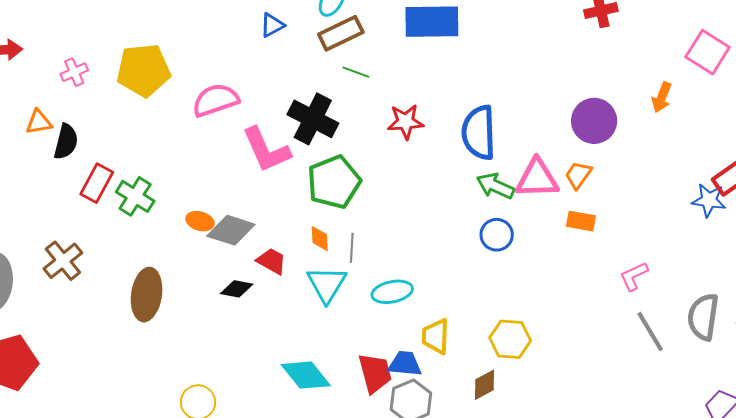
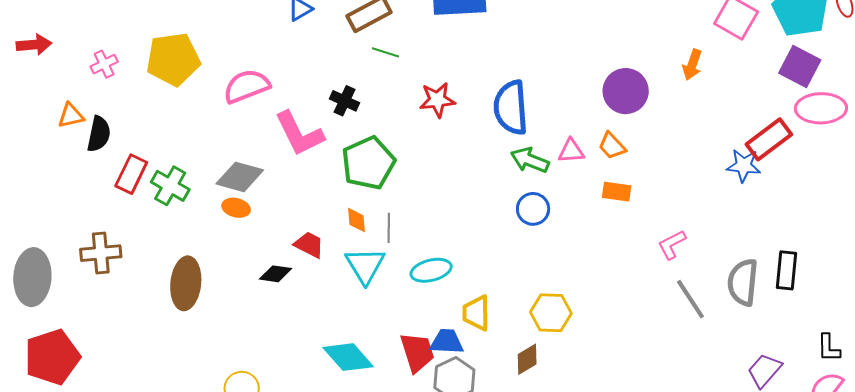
black cross: (313, 119) -> (344, 101), size x0.6
orange trapezoid: (578, 175) -> (612, 146), turned -76
pink triangle: (537, 179) -> (571, 151), size x0.6
gray diamond: (231, 230) -> (240, 177), moved
brown cross: (63, 261) -> (101, 253), turned 36

